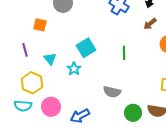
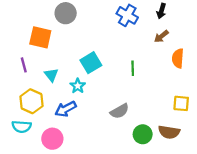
orange square: (40, 25) -> (40, 37), size x1.5
gray semicircle: (112, 92) -> (120, 111), turned -42
pink circle: (51, 107) -> (52, 139), moved
blue arrow: (80, 116) -> (66, 109), moved

